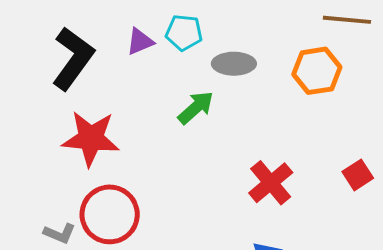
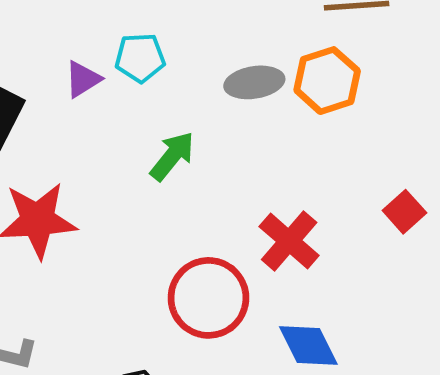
gray ellipse: (234, 64) -> (254, 82), moved
red circle: (110, 214) -> (208, 298), moved

